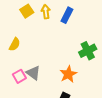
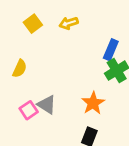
yellow arrow: (46, 12) -> (69, 23), moved, turned -96
blue rectangle: (67, 15) -> (111, 50), moved

